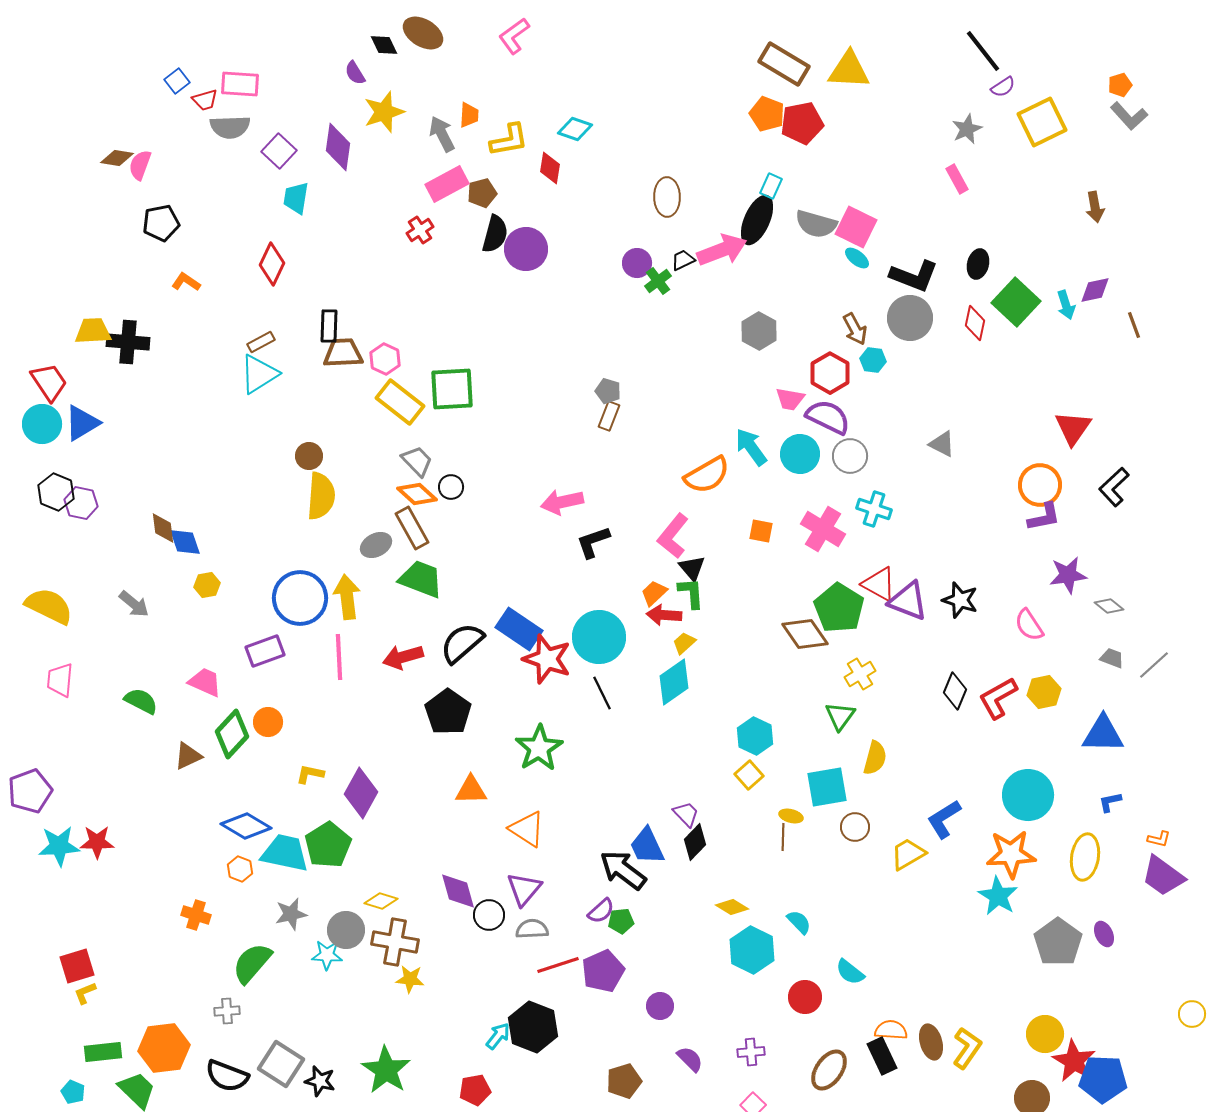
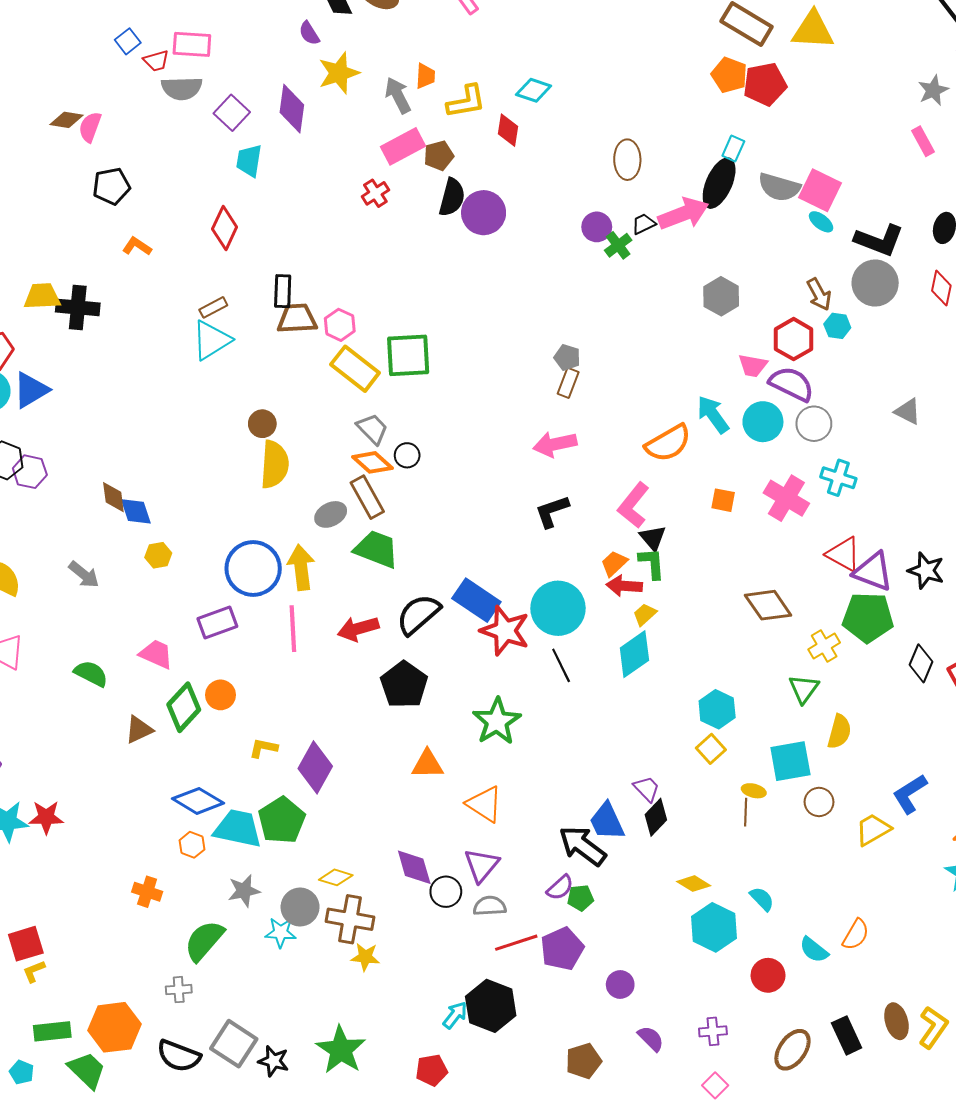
pink arrow: (562, 502) -> (555, 444), moved
green pentagon: (839, 608) -> (868, 617), moved, turned -30
orange semicircle: (891, 1030) -> (856, 935), moved, turned 116

